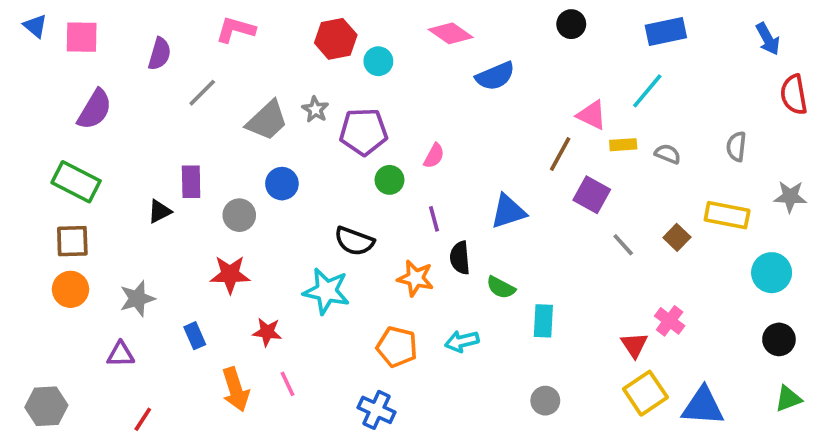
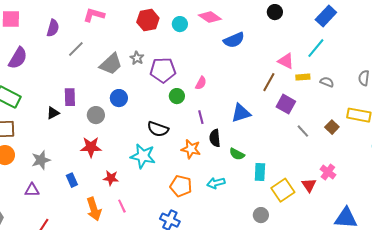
blue rectangle: (666, 32) -> (326, 16), turned -35
cyan circle: (378, 61) -> (180, 24), moved
yellow square: (645, 393) -> (283, 190), moved

